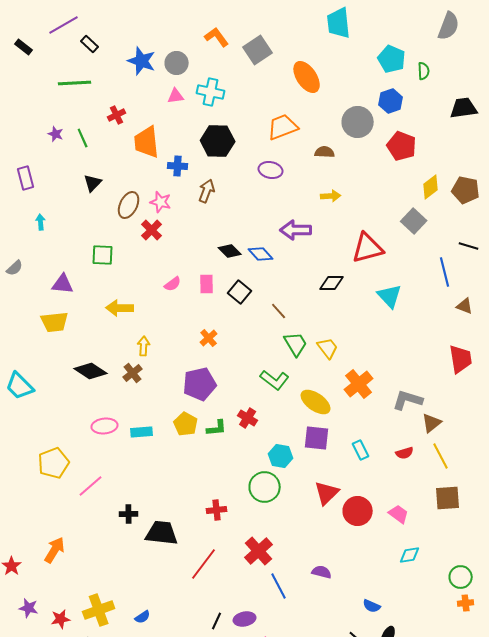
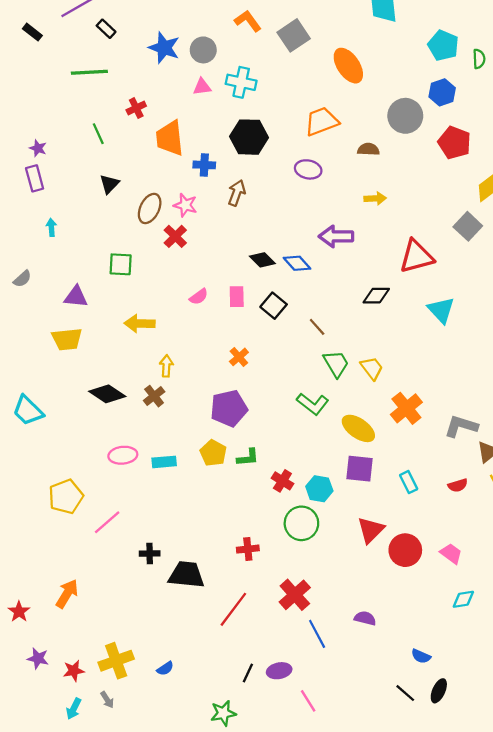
purple star: (56, 134) -> (38, 148), moved
red cross: (248, 418) -> (282, 481), moved

